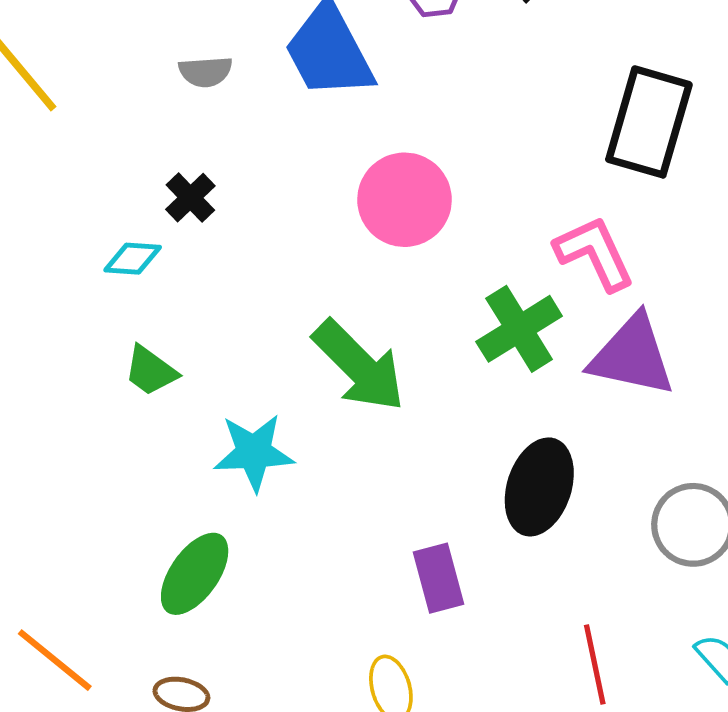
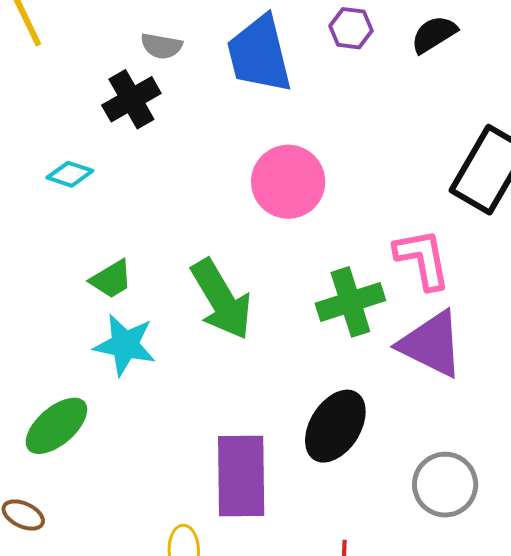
black cross: (190, 198) -> (131, 99), moved, size x1.4
green trapezoid: (151, 371) -> (111, 279), moved, turned -81
purple rectangle: (438, 578) -> (241, 476), size x1.6

